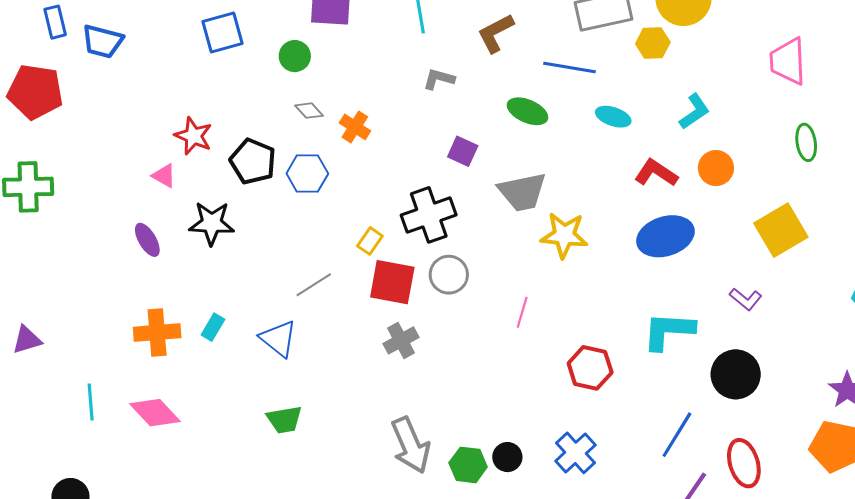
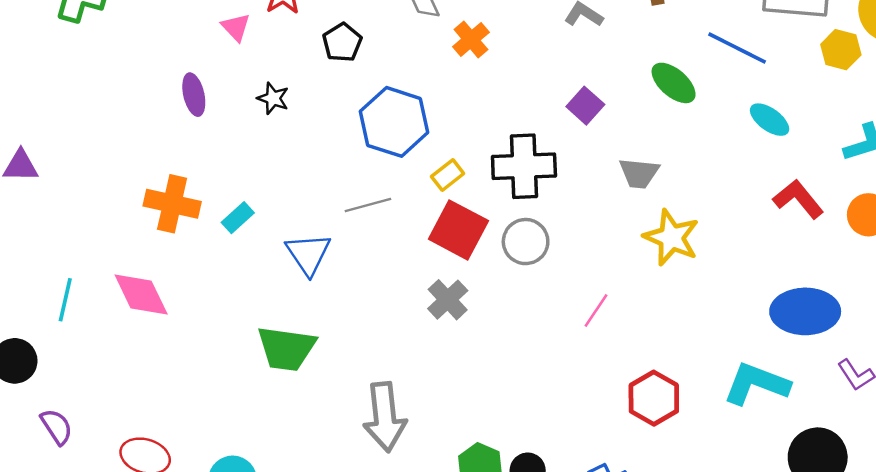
black pentagon: (253, 161) -> (342, 43), size x0.7
blue hexagon: (307, 173) -> (394, 122), moved, size x1.4
gray trapezoid: (522, 192) -> (639, 173), size x0.7
black star: (212, 223) -> (273, 98), size x0.6
blue ellipse: (665, 236) -> (805, 311), moved
gray cross: (401, 340) -> (448, 300), turned -32
cyan line: (91, 402) -> (65, 300), moved
green trapezoid: (284, 420) -> (286, 348), size x1.4
gray arrow: (411, 445) -> (385, 417), moved

